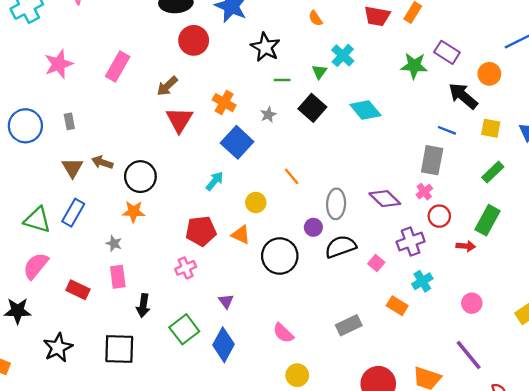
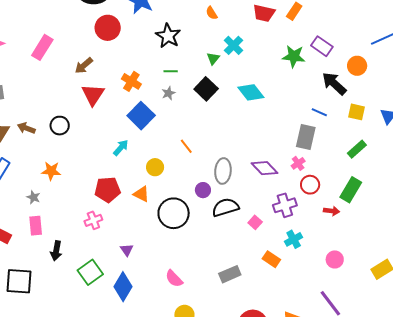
green line: (282, 80) -> (171, 71), moved
black circle: (140, 177) -> (60, 126), moved, size x0.7
black square: (119, 349) -> (19, 281), moved

